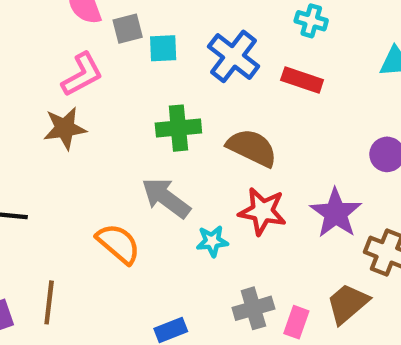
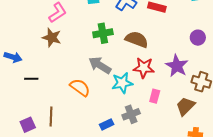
brown star: (65, 128) -> (52, 37), turned 30
cyan star: (212, 241) -> (122, 83), size x1.5
gray cross: (253, 308) -> (131, 114), moved
pink rectangle: (296, 322) -> (155, 96), moved

